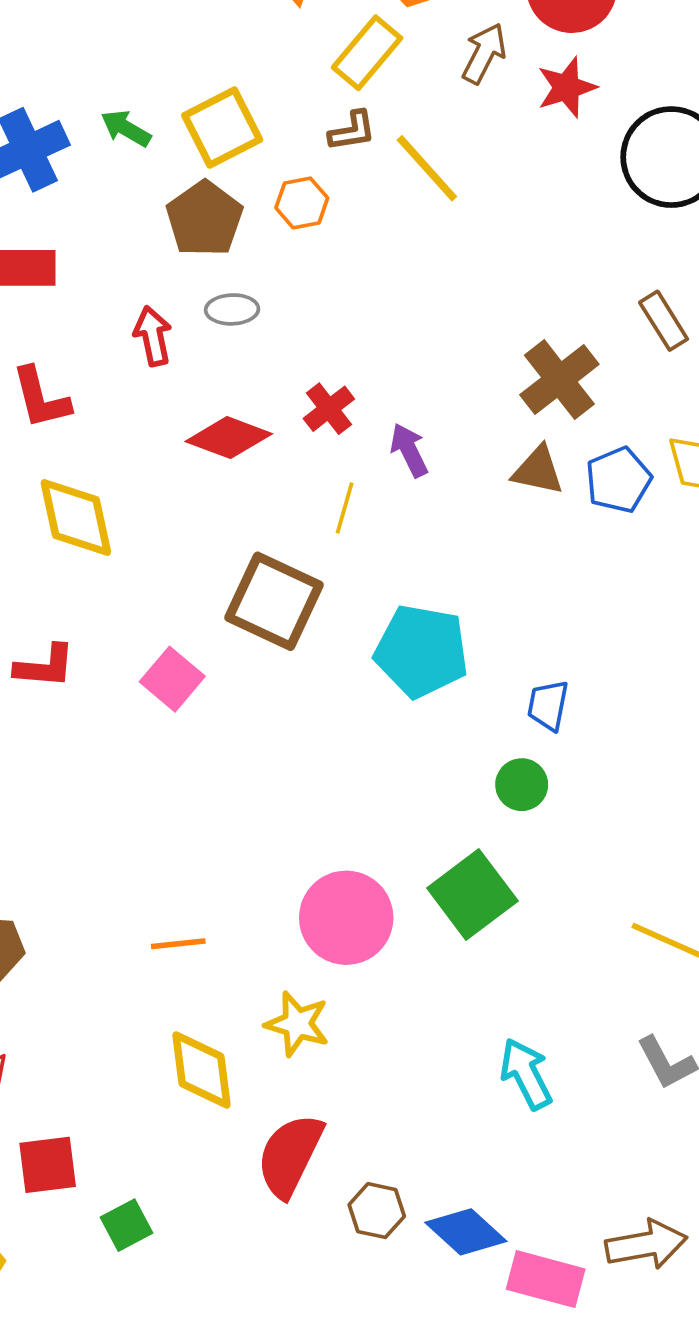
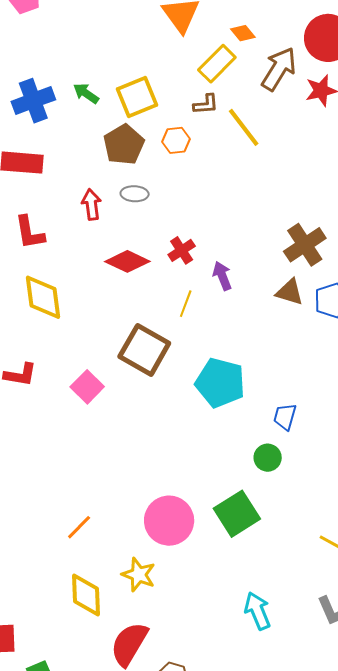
brown arrow: (484, 53) -> (279, 69), size x1.4
orange line: (178, 944) -> (79, 527), turned -44

